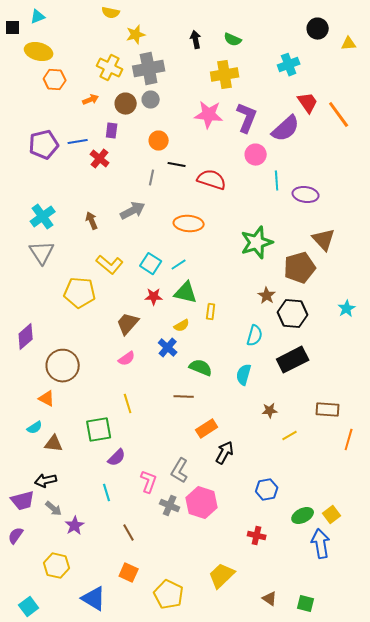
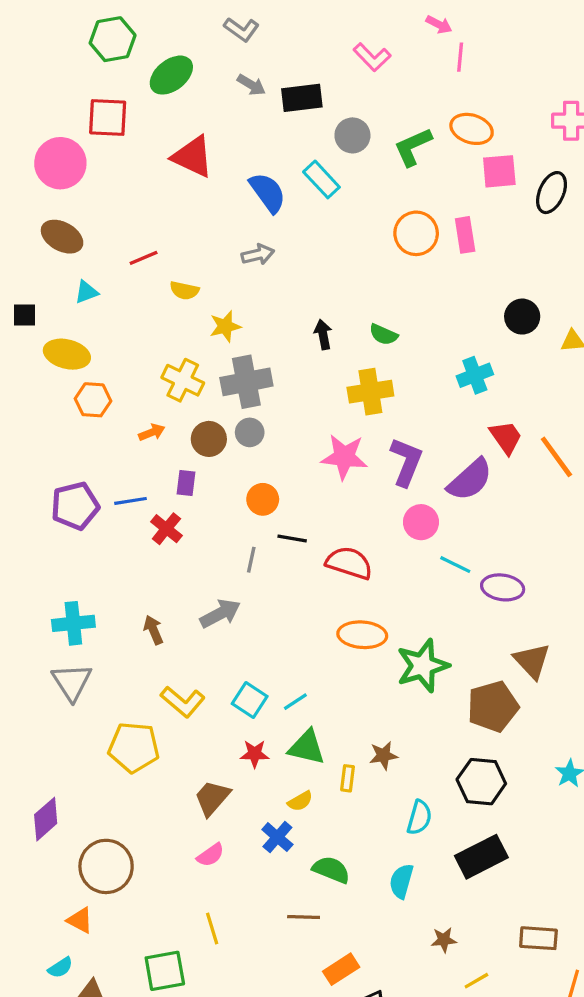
cyan triangle: (38, 17) -> (86, 292), moved
cyan line: (277, 181) -> (455, 565), turned -60
cyan cross: (43, 217) -> (73, 623), turned 30
orange ellipse: (189, 224) -> (362, 635), moved
brown star: (267, 296) -> (383, 755), moved, turned 30

